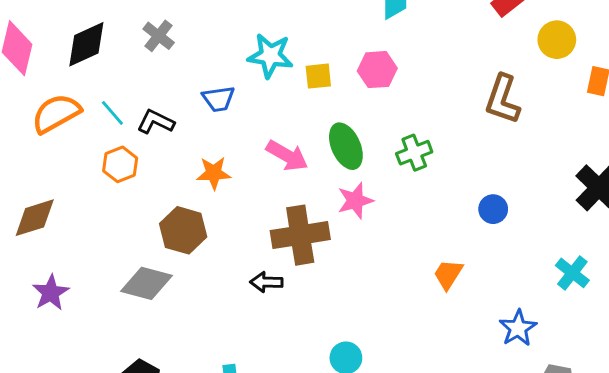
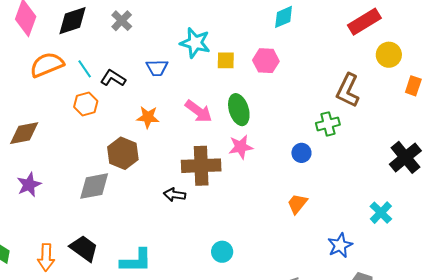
green cross: (414, 153) -> (328, 124), moved
blue circle: (493, 209) -> (301, 153), moved
gray diamond: (146, 283) -> (94, 186), turned -32

